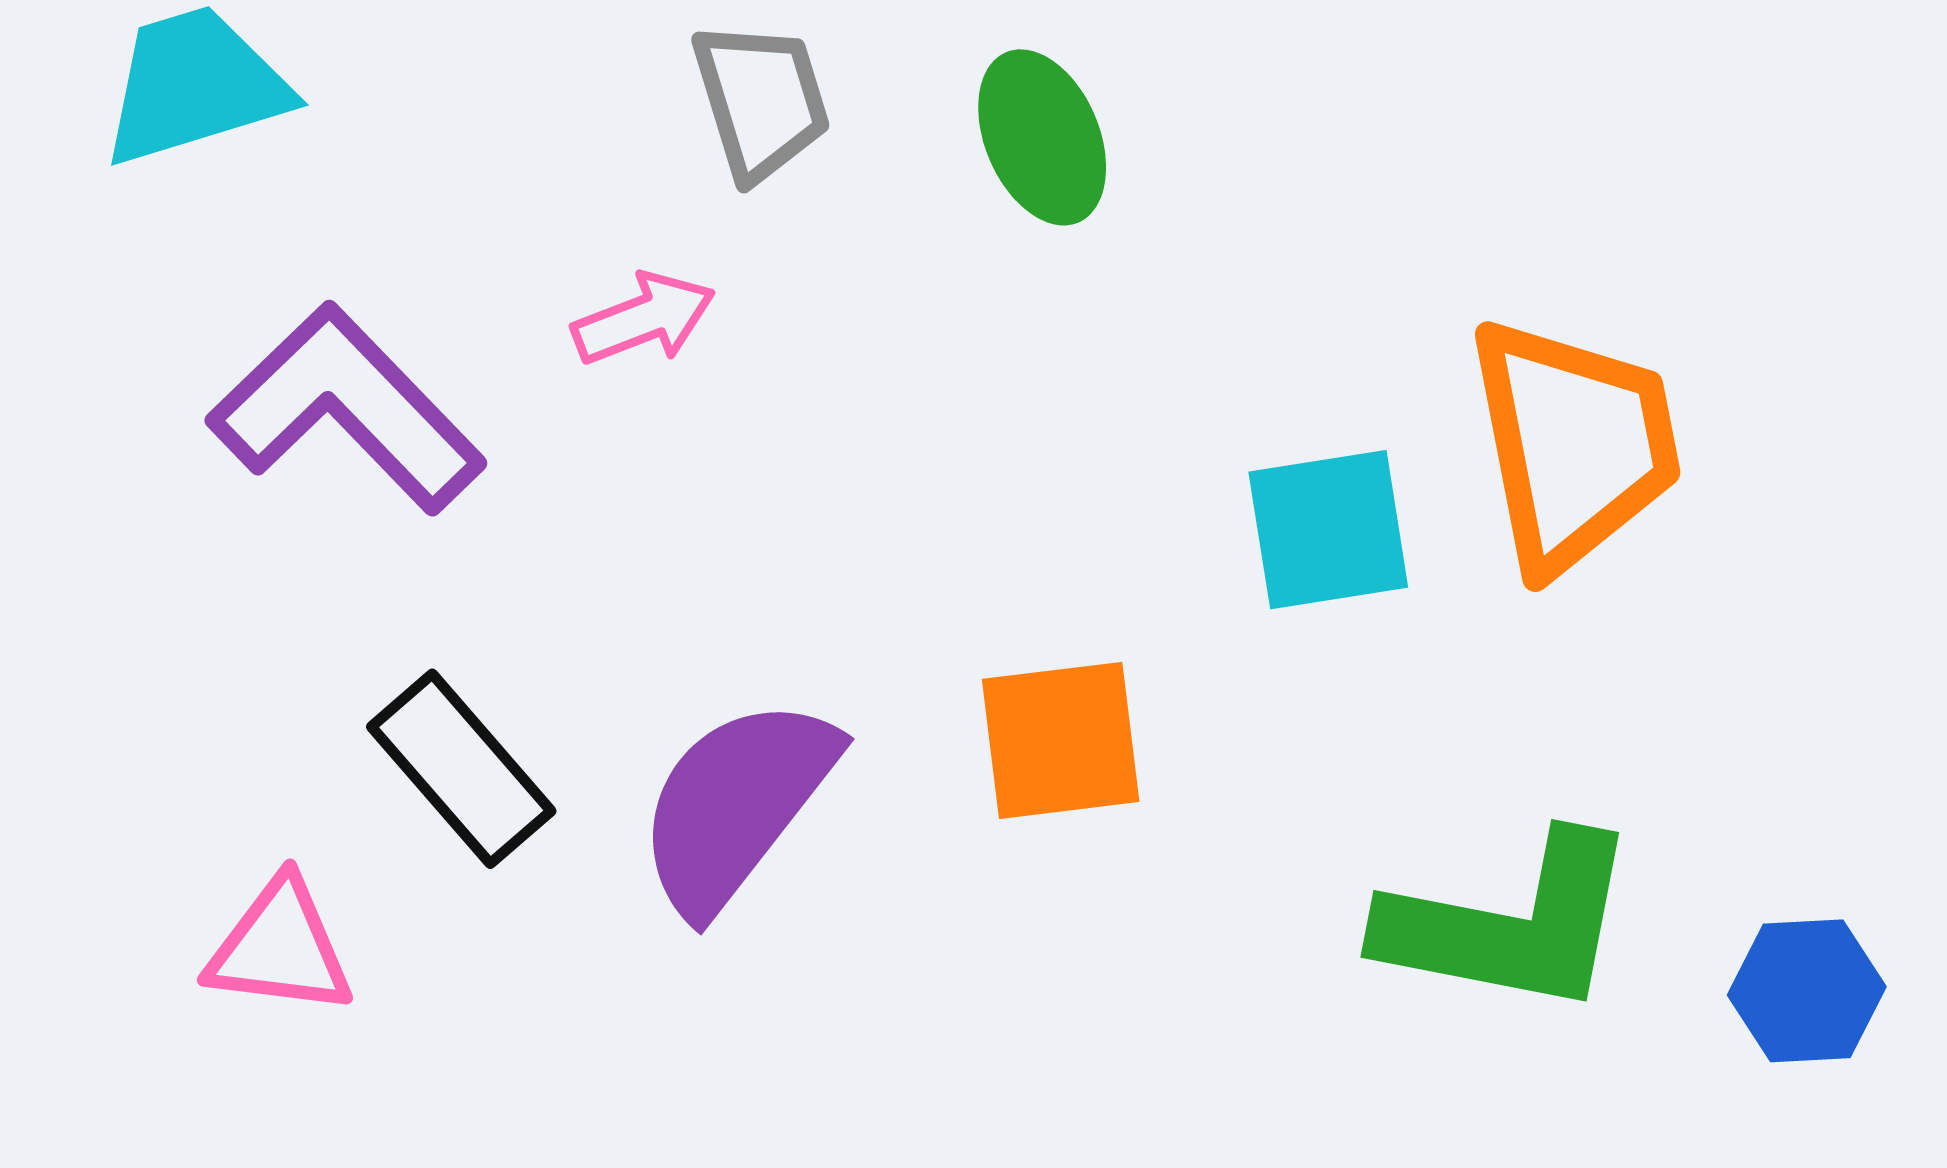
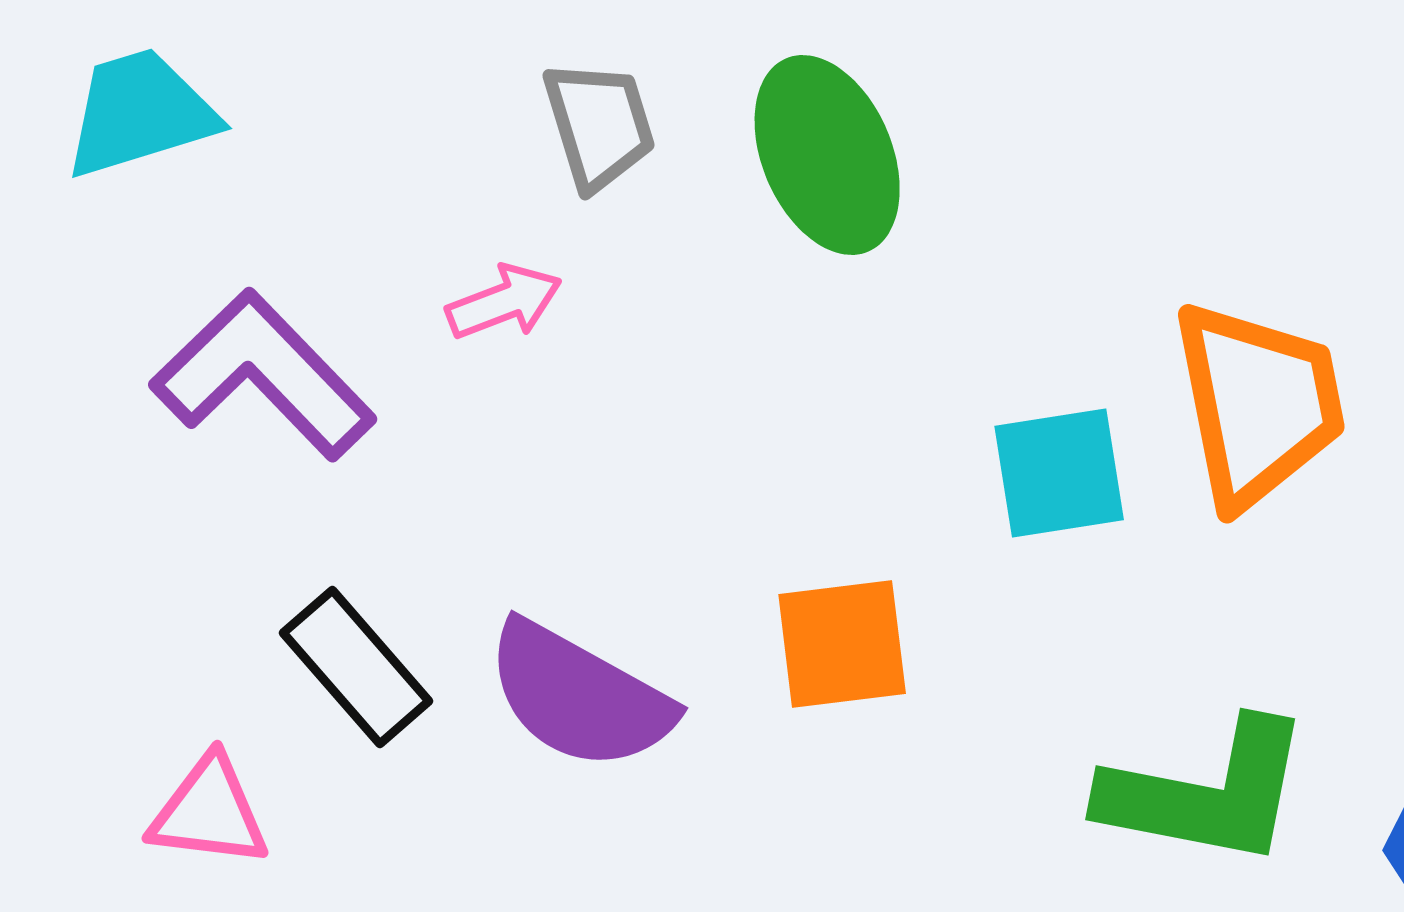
green ellipse: (1042, 137) -> (827, 155), size x1.4
purple semicircle: (736, 805) -> (579, 696), turned -99

